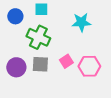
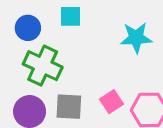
green cross: (38, 37) -> (43, 66), moved

